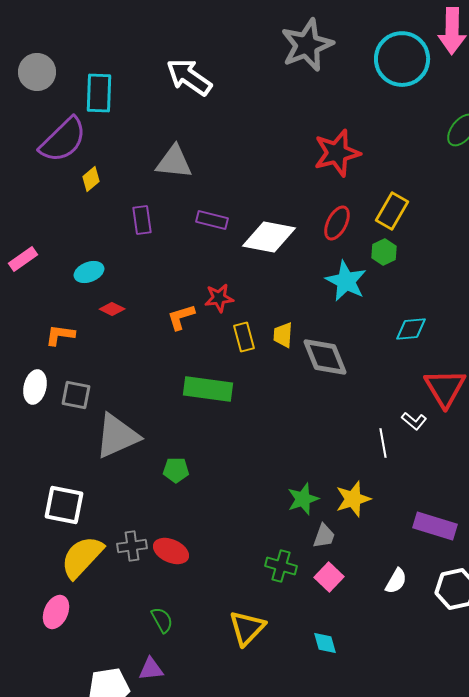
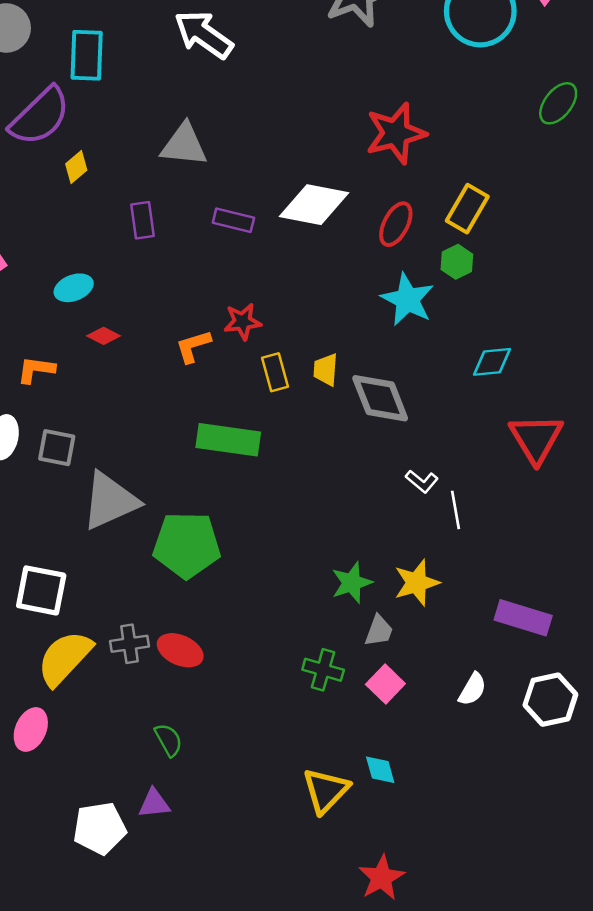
white diamond: (269, 237) -> (314, 205), moved
white L-shape: (414, 421) -> (422, 481), moved
green pentagon: (176, 470) -> (187, 545), size x2.0
yellow triangle: (247, 628) -> (326, 791), moved

